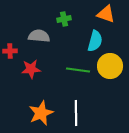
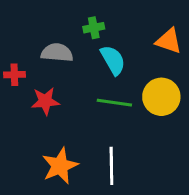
orange triangle: (106, 14) -> (169, 41), moved
cyan semicircle: (95, 41) -> (113, 60), moved, turned -45

